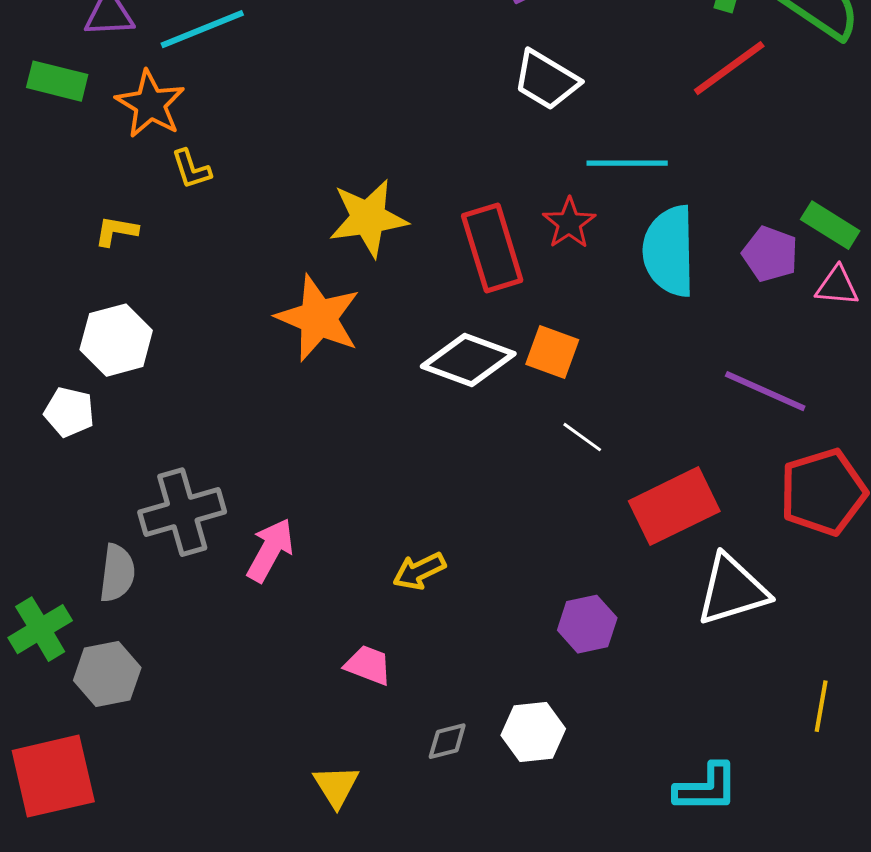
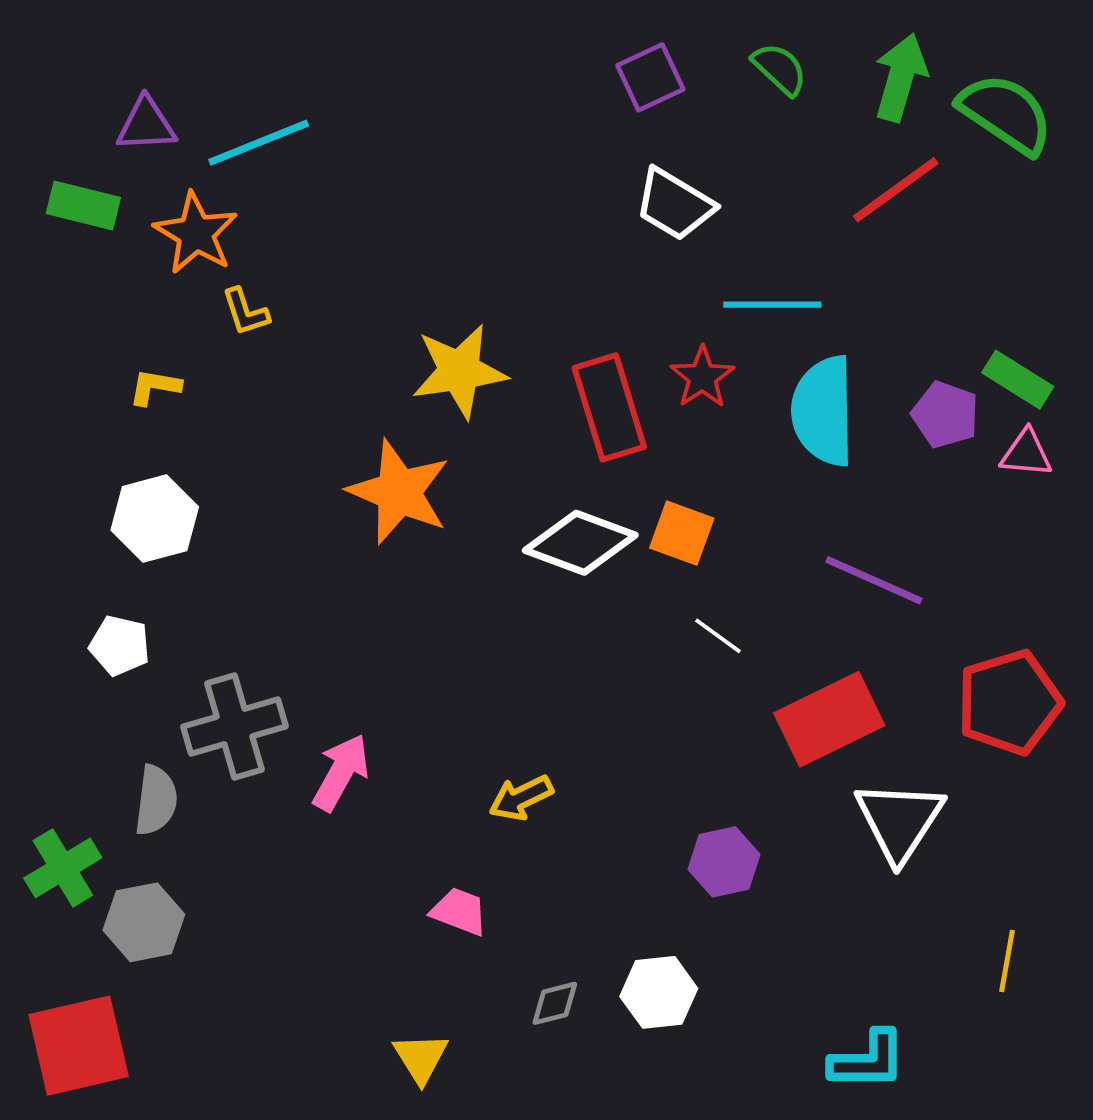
purple line: (765, 391) -> (874, 580), moved
white pentagon: (69, 412) -> (120, 645), moved
white triangle: (732, 590) -> (899, 821), turned -40

